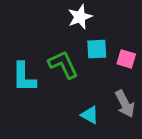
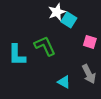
cyan square: (97, 49) -> (69, 20), moved, turned 35

